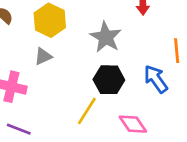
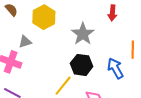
gray triangle: (43, 56) -> (25, 42), moved

